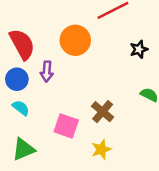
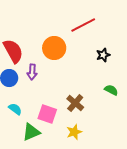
cyan semicircle: (21, 108) -> (15, 109), moved
green triangle: (23, 149) -> (31, 132), moved

